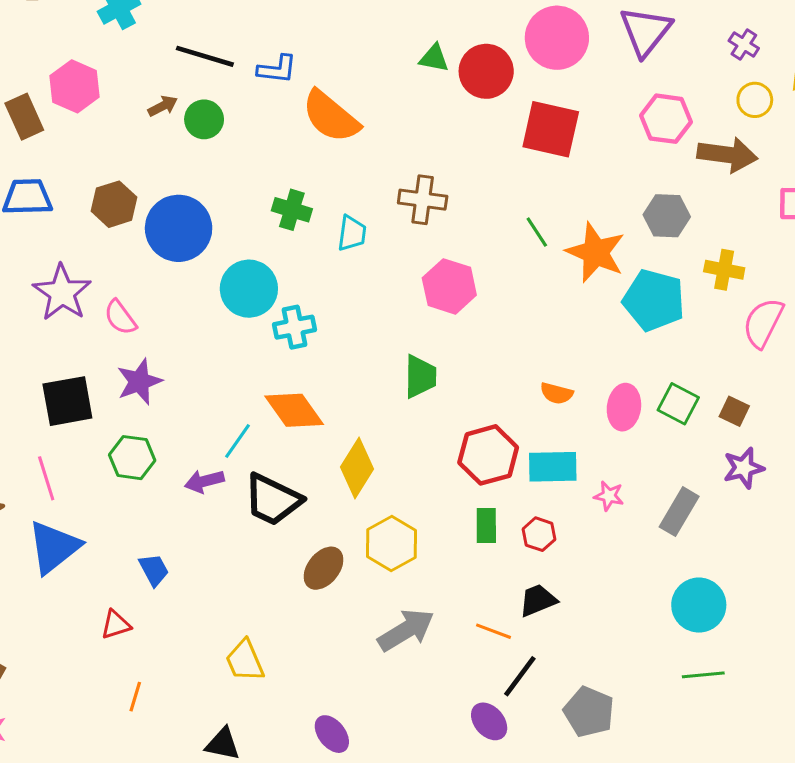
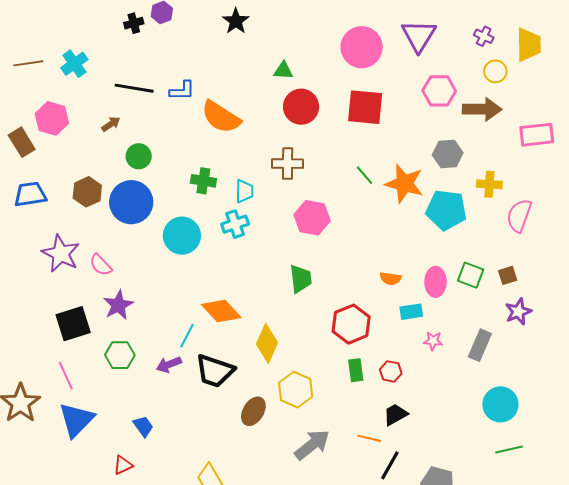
red circle: (486, 71) -> (301, 107), moved
green circle: (204, 119) -> (139, 156), moved
cyan cross: (295, 327) -> (235, 224), moved
brown square: (734, 411) -> (508, 275), turned -36
cyan rectangle: (553, 467) -> (411, 312), moved, size x0.7

